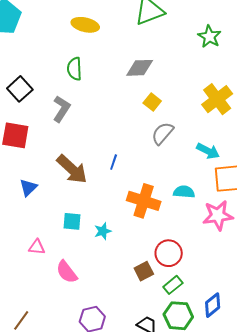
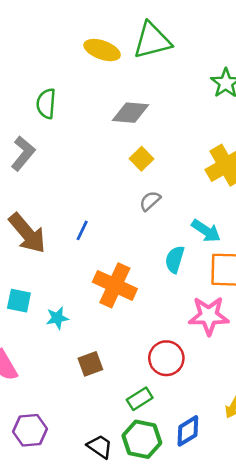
yellow ellipse: (85, 25) -> (102, 50), moved
gray semicircle: (163, 133) -> (150, 201), size x0.7
cyan semicircle: (184, 192) -> (175, 259), moved, turned -85
red circle: (169, 253) -> (166, 358), moved
brown square: (144, 271) -> (90, 364), moved

